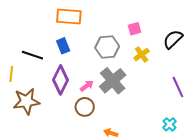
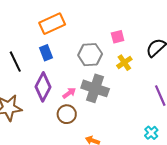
orange rectangle: (69, 17) -> (52, 24), turned -30
black line: (32, 55) -> (15, 62), turned 45
gray cross: (113, 81) -> (95, 88), turned -32

